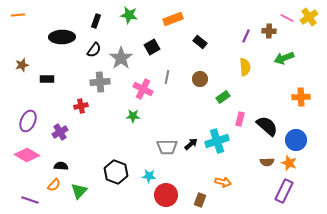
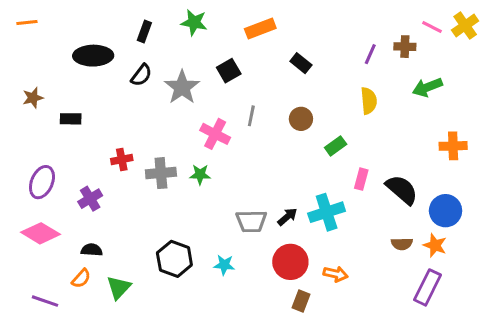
gray cross: (100, 82) -> (161, 173), moved
red circle: (166, 195) -> (290, 262), moved

